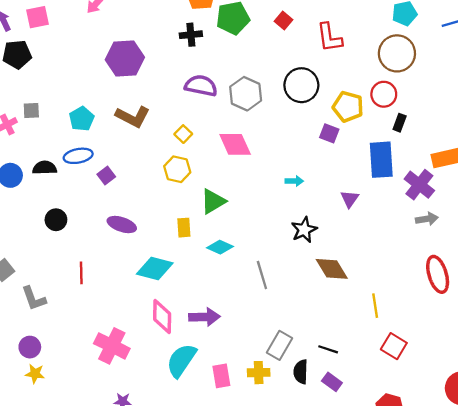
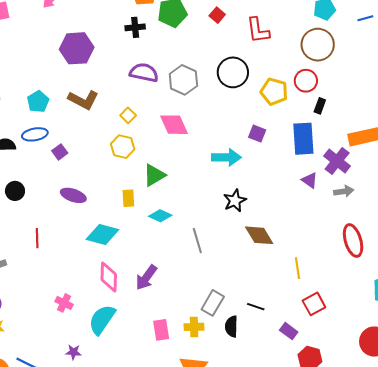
purple square: (329, 133) -> (257, 134), moved
cyan arrow: (294, 181) -> (226, 157), size x1.8
purple triangle: (350, 199) -> (310, 180), moved, turned -30
purple arrow: (204, 317) -> (146, 277), turned 128
pink cross: (112, 346) -> (64, 303), size x0.6
red square: (394, 346) -> (314, 304), turned 30
cyan semicircle: (181, 360) -> (102, 320), moved
purple rectangle: (332, 382) -> (289, 331), moved

